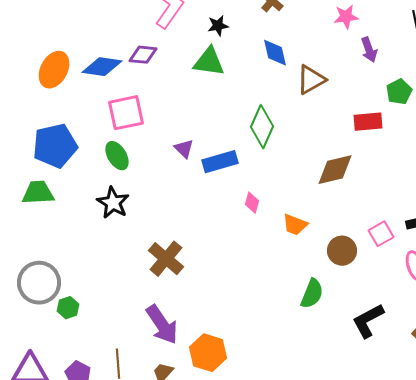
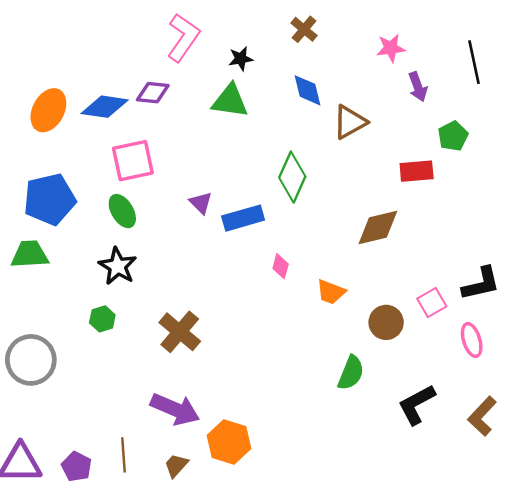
green hexagon: (68, 308) -> (102, 319), moved
purple arrow: (162, 325) -> (175, 409), turned -33

